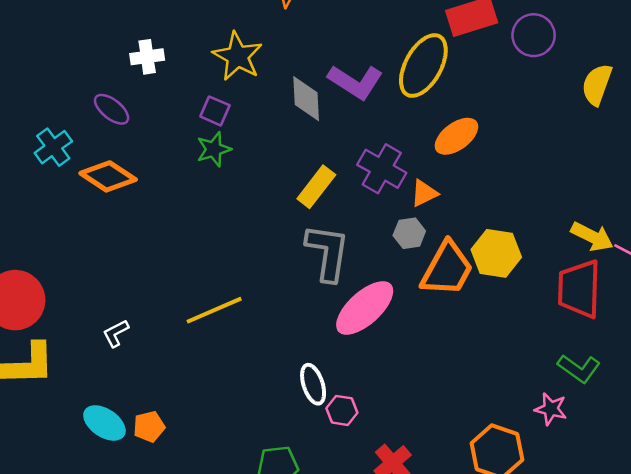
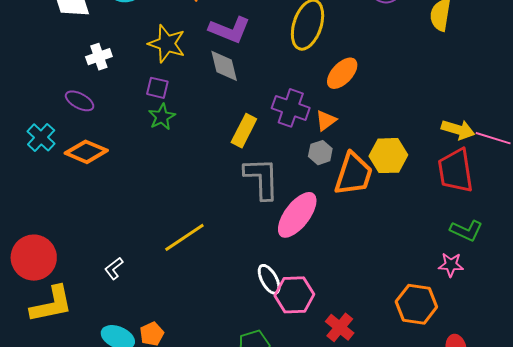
purple L-shape: (355, 82) -> (230, 30), moved
pink hexagon: (342, 410) -> (294, 295), size x1.6

